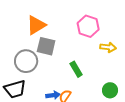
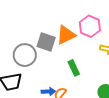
orange triangle: (36, 25) -> (66, 35), moved

